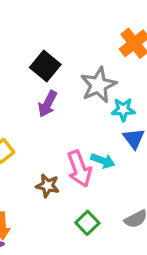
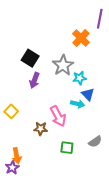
cyan arrow: (103, 161) -> (78, 104), moved
green square: (87, 223) -> (67, 148), turned -32

